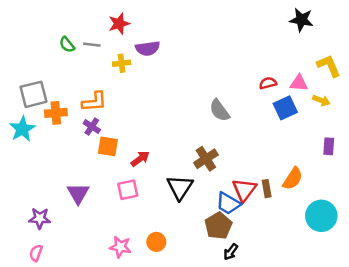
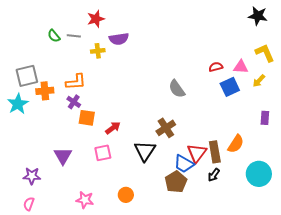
black star: (301, 20) -> (258, 16), moved
yellow arrow: (321, 100) -> (259, 81), turned 112
brown rectangle: (267, 189) -> (215, 152), size x1.5
pink star: (120, 247) -> (85, 200), moved
black arrow: (231, 252) -> (214, 175), moved

